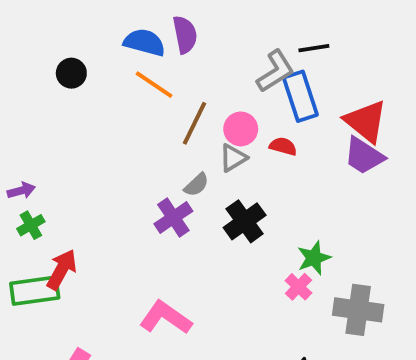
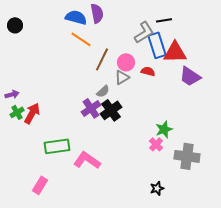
black circle: (71, 73) -> (15, 25), moved
red triangle: (366, 121) -> (175, 52), moved, turned -40
black cross: (245, 221) -> (111, 110), moved
red arrow: (62, 269) -> (32, 113), moved
green rectangle: (35, 291) -> (57, 146), moved

